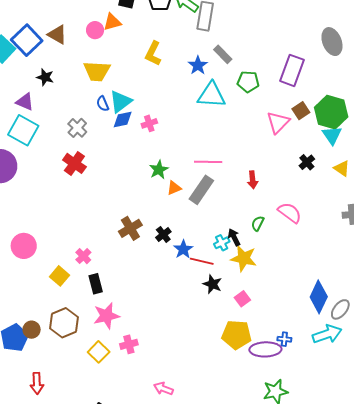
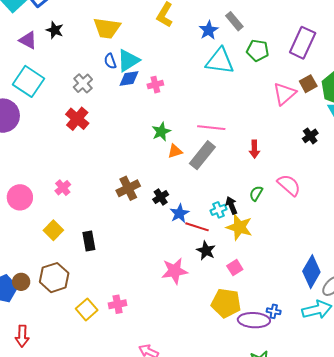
purple triangle: (25, 102) -> (28, 40), moved
pink cross: (83, 256) -> (63, 188), moved
pink star: (106, 316) -> (175, 271), moved

